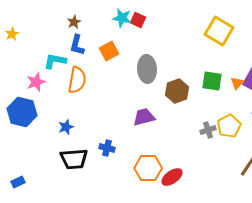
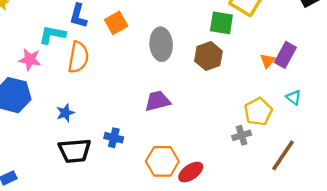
green square: (212, 81) -> (221, 23), moved
pink star: (36, 82) -> (30, 60), turned 30
brown hexagon: (177, 91) -> (208, 56), moved
gray cross: (208, 130) -> (242, 135), moved

